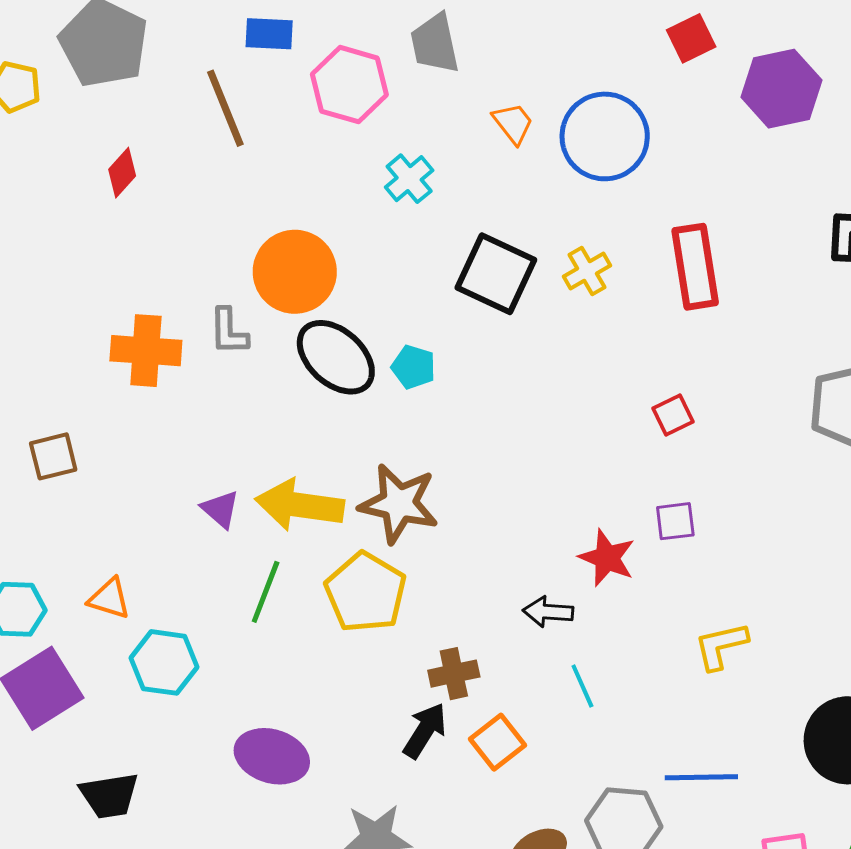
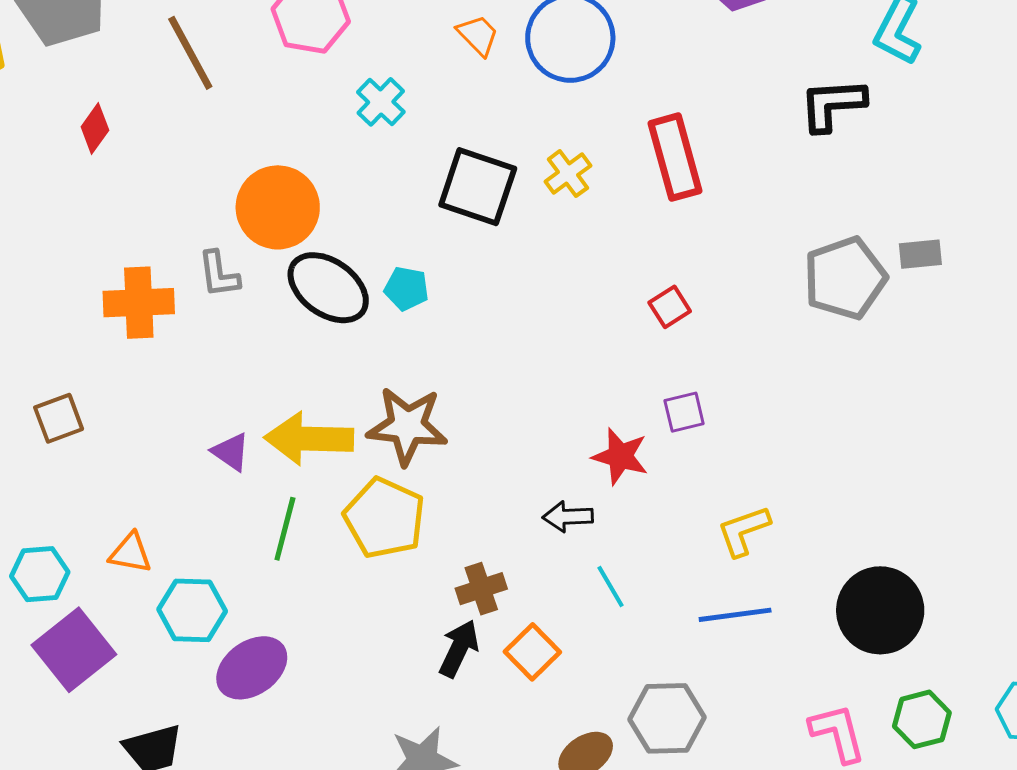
purple ellipse: (272, 756) -> (252, 668), moved, turned -46
blue line: (701, 777) -> (735, 615), moved

